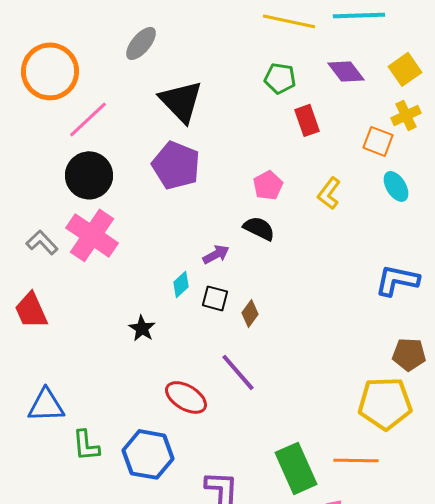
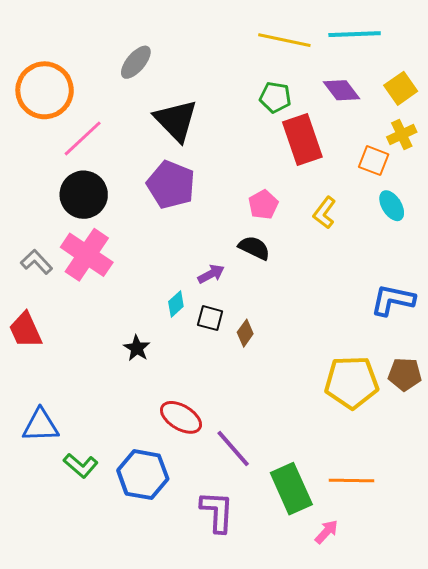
red rectangle: (307, 120) -> (302, 139), size x1.6
purple line: (238, 372) -> (233, 448), moved
yellow pentagon: (385, 403) -> (352, 382), moved
green L-shape: (86, 445) -> (81, 466), turned -44

